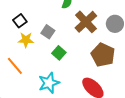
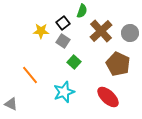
black square: (20, 21) -> (63, 23), moved
yellow star: (26, 40) -> (41, 31), moved

